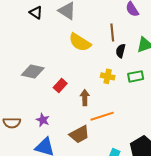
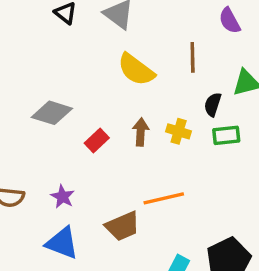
black semicircle: (121, 51) -> (213, 104), moved
brown arrow: (85, 98) -> (141, 132), moved

